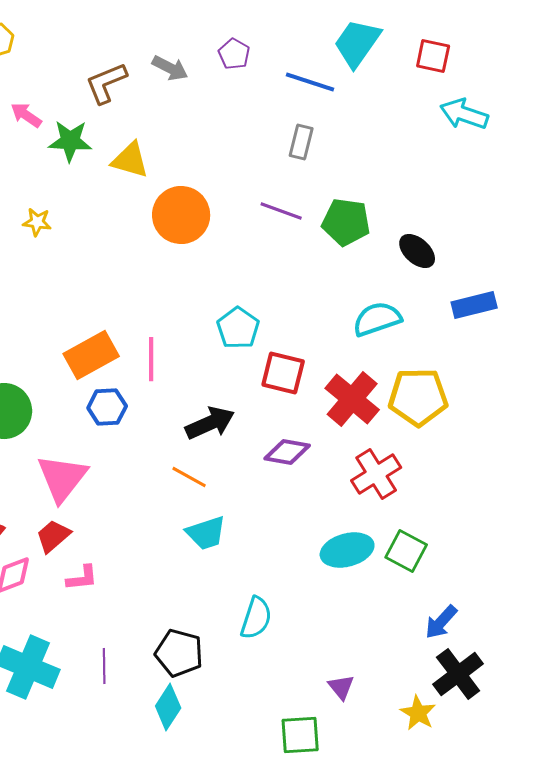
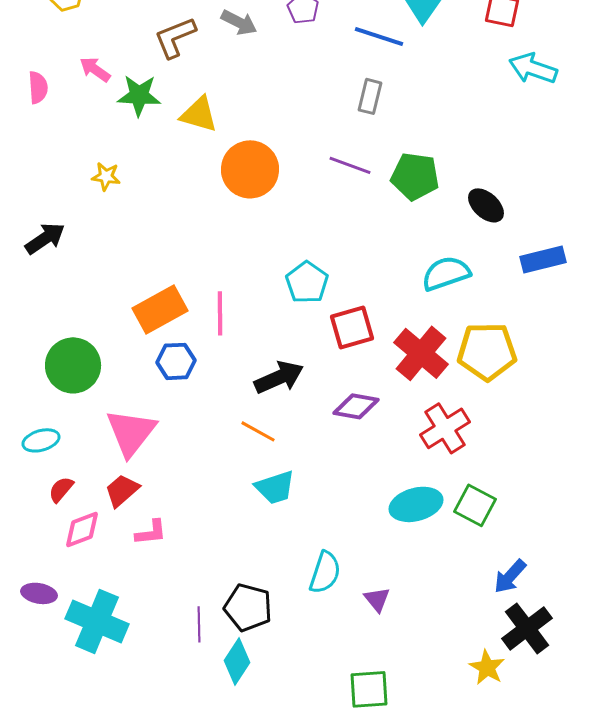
red square: (283, 373) -> (352, 327), turned -30
purple line: (104, 666) -> (199, 624), moved
purple triangle: (341, 687) -> (377, 599), moved

